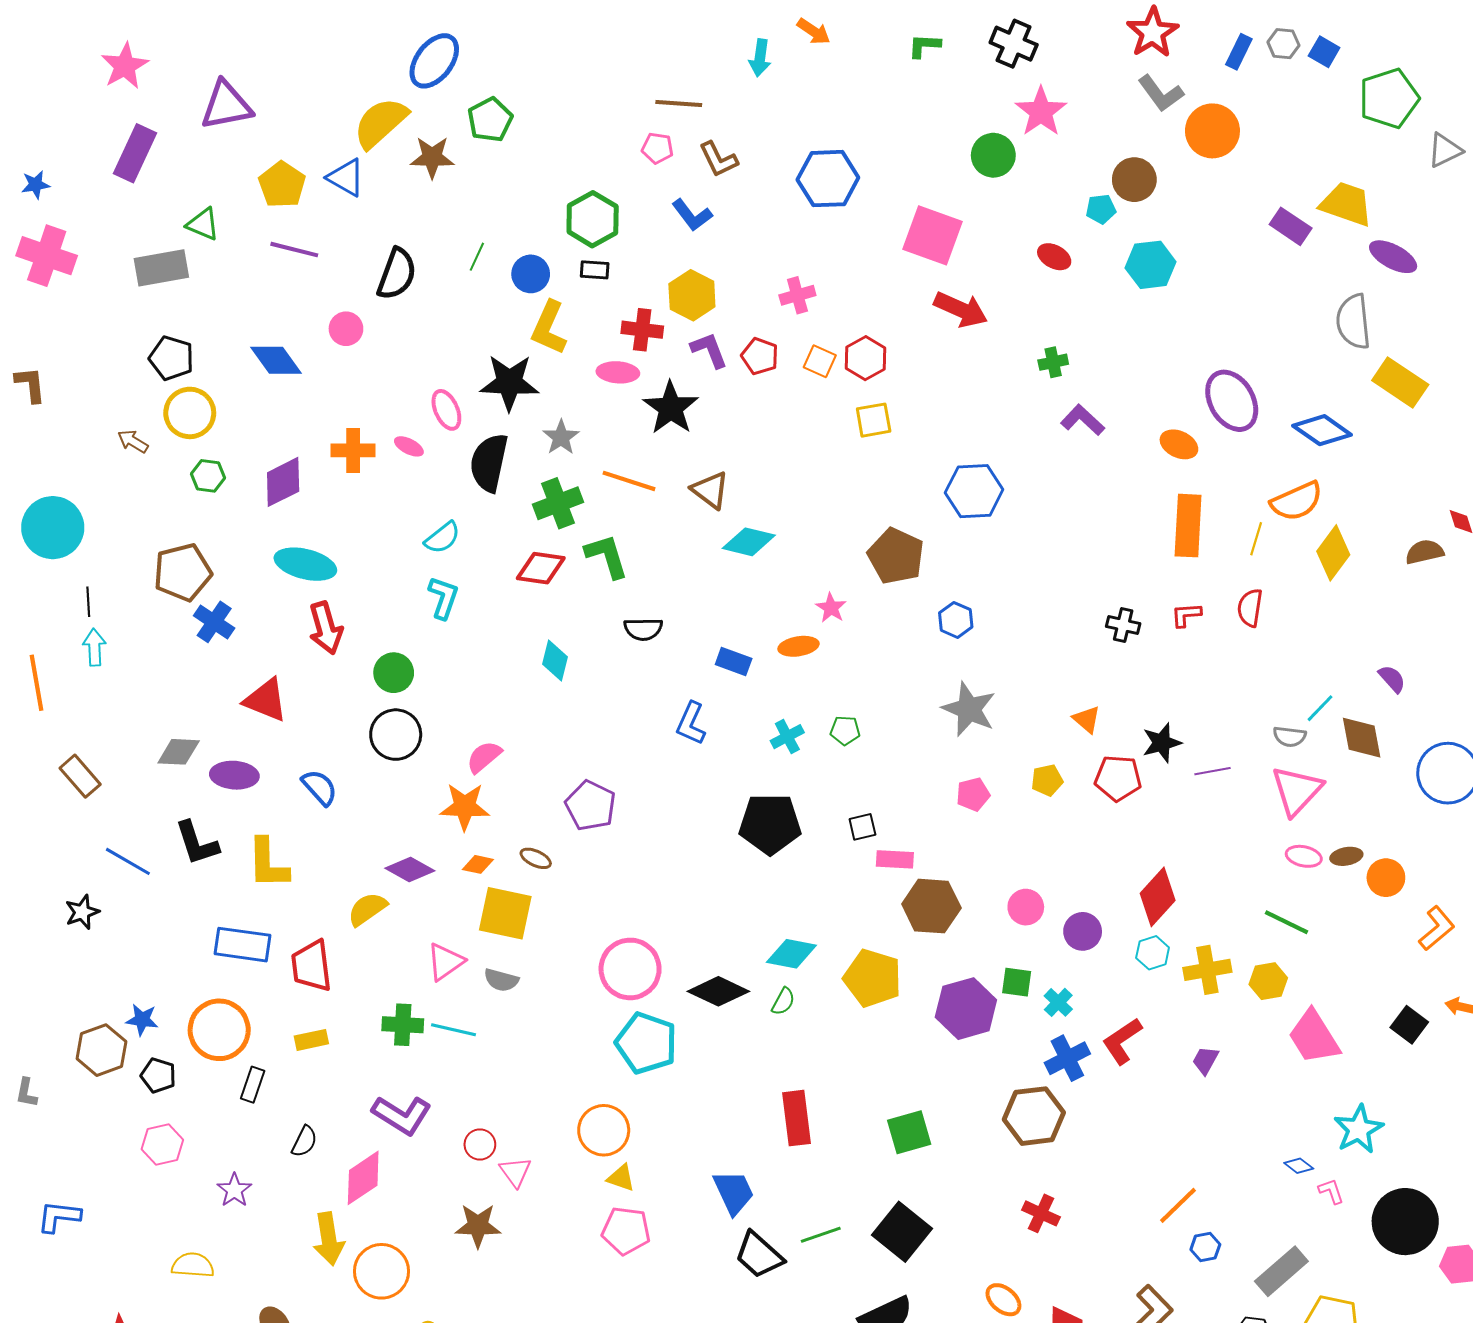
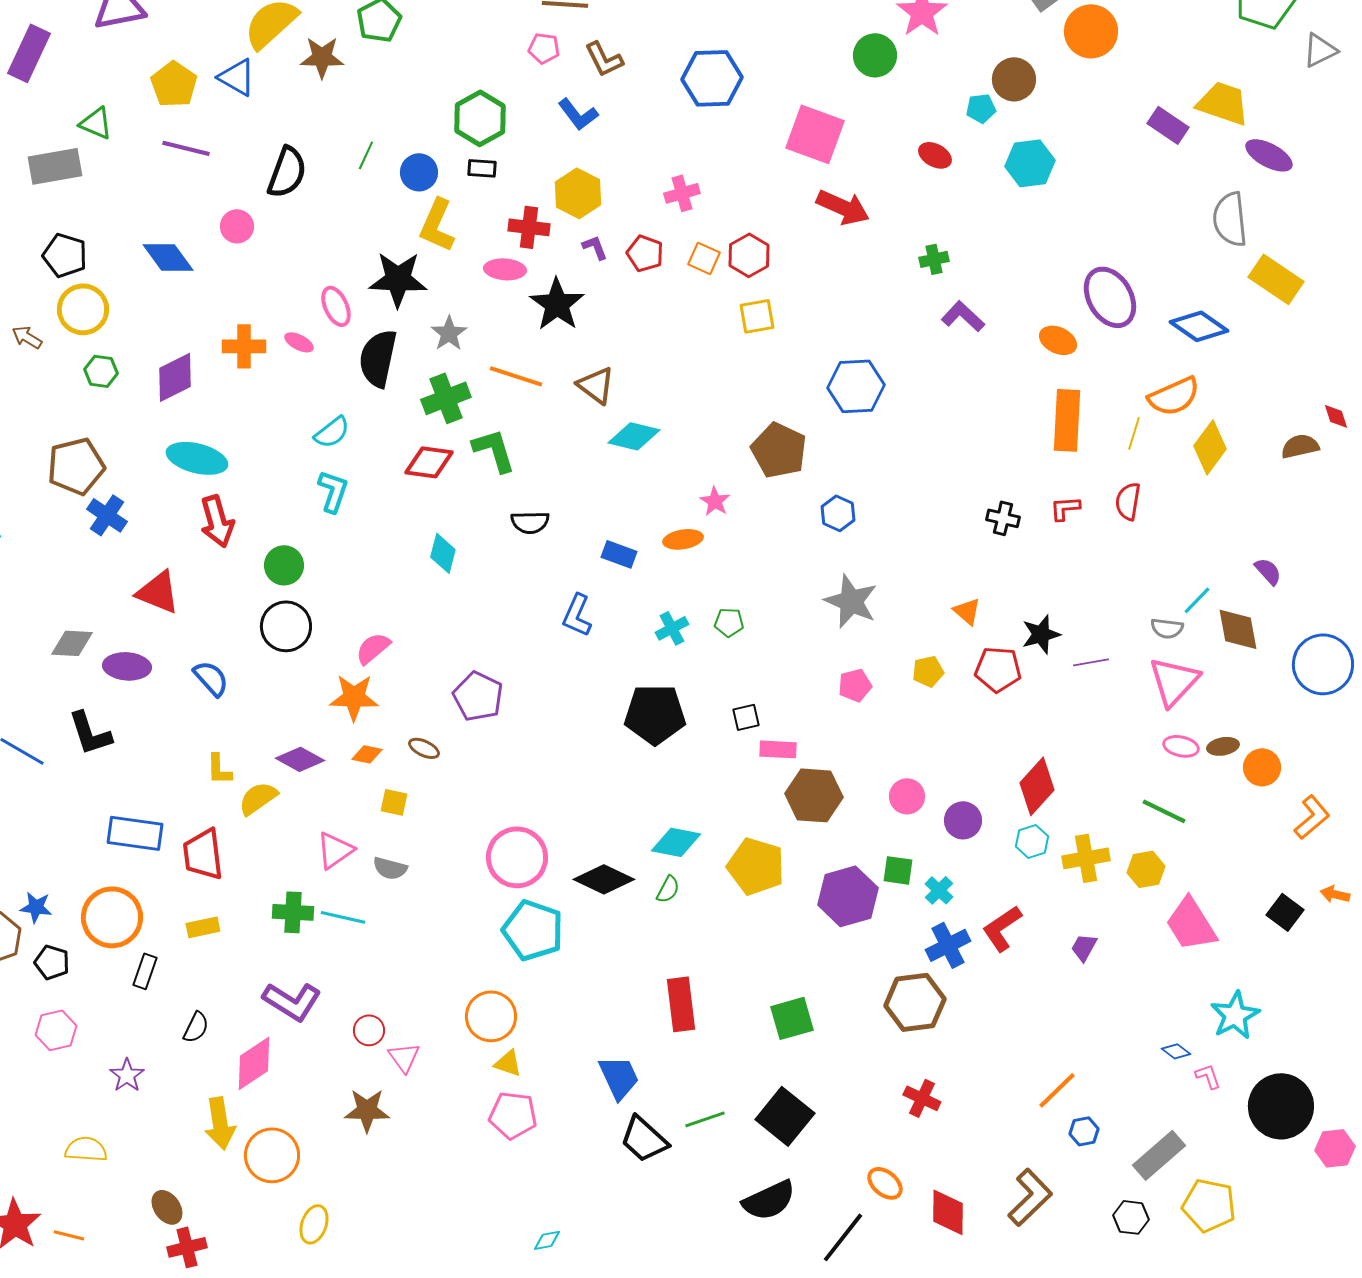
purple L-shape: (709, 350) -> (595, 247), size x0.7
yellow L-shape: (268, 863) -> (219, 769), moved, size x0.6
yellow square: (505, 913) -> (394, 802), size x0.5

